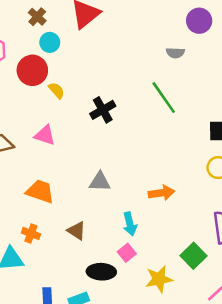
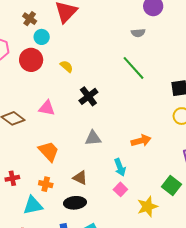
yellow semicircle: (56, 90) -> (67, 66), moved
black cross: (103, 110) -> (88, 96), moved
orange trapezoid: (40, 191) -> (49, 151), turned 35
black ellipse: (101, 272) -> (75, 203), moved

